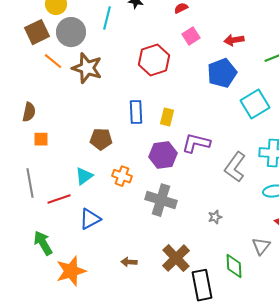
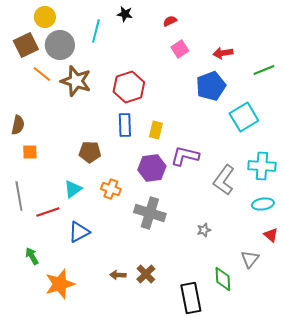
red hexagon: (154, 60) -> (129, 87), moved
green arrow: (43, 243) -> (32, 256), size x0.7
brown cross: (176, 258) -> (146, 274), moved, size x0.7

